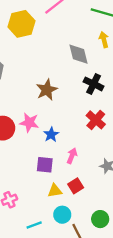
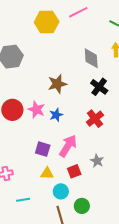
blue star: (51, 135) -> (56, 115), moved
pink arrow: (72, 156) -> (68, 146), size x1.6
red square: (76, 186) -> (74, 171), moved
cyan circle: (62, 215) -> (61, 191), moved

